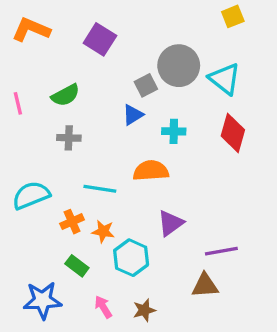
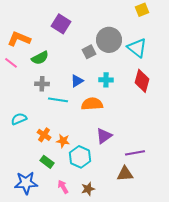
orange L-shape: (31, 30) -> (19, 39), moved
pink line: (18, 103) -> (11, 63), turned -40
blue triangle: (133, 115) -> (77, 81), moved
cyan line: (100, 189) -> (58, 100), moved
cyan semicircle: (31, 195) -> (19, 119), size x0.7
orange cross: (72, 222) -> (44, 135), turned -32

